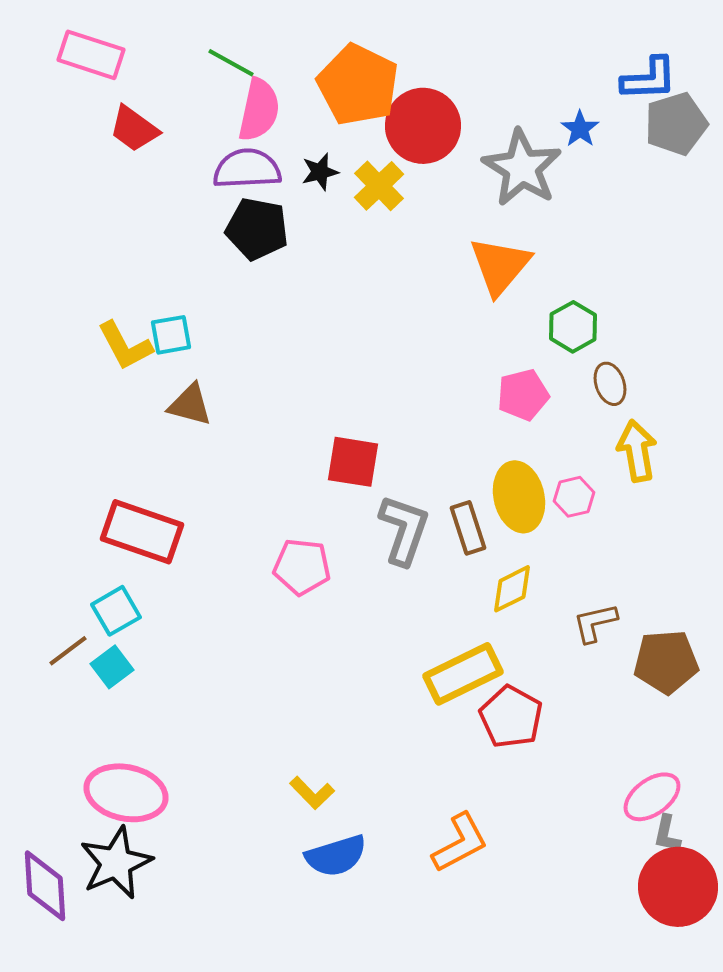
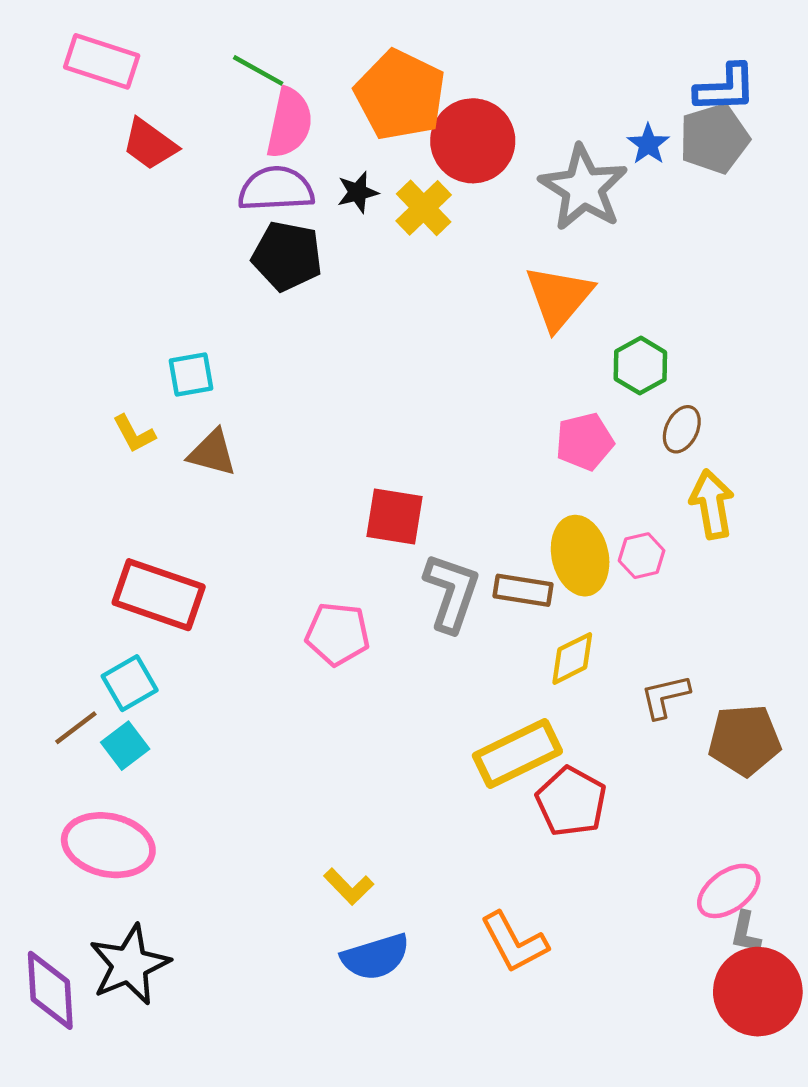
gray pentagon: (676, 124) -> (714, 139), moved
yellow L-shape: (125, 346) -> (134, 434), moved, size x0.7
brown ellipse: (610, 384) -> (682, 429), turned 45
brown rectangle: (468, 528) -> (523, 590), turned -63
pink ellipse: (126, 793) -> (108, 845), moved
orange L-shape: (460, 843) -> (514, 942), turned 90

